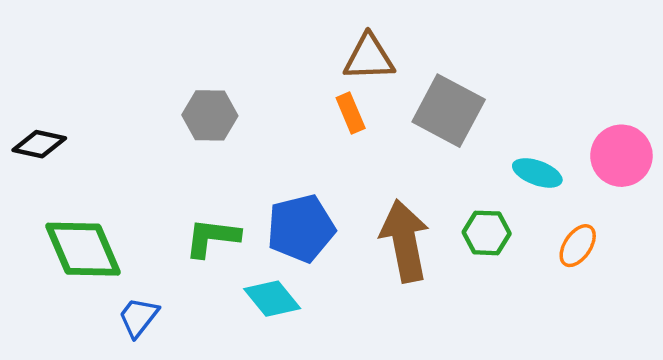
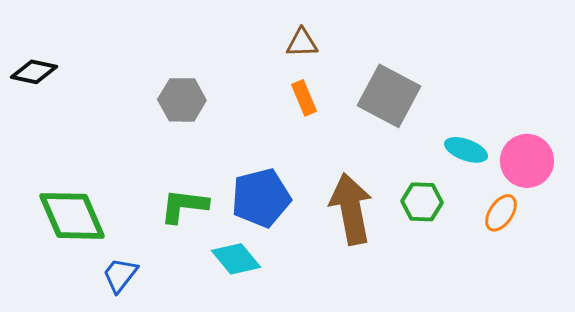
brown triangle: (369, 58) -> (302, 43), moved, size x0.7
black diamond: (39, 144) -> (34, 72), moved
pink circle: (621, 156) -> (527, 161), moved

